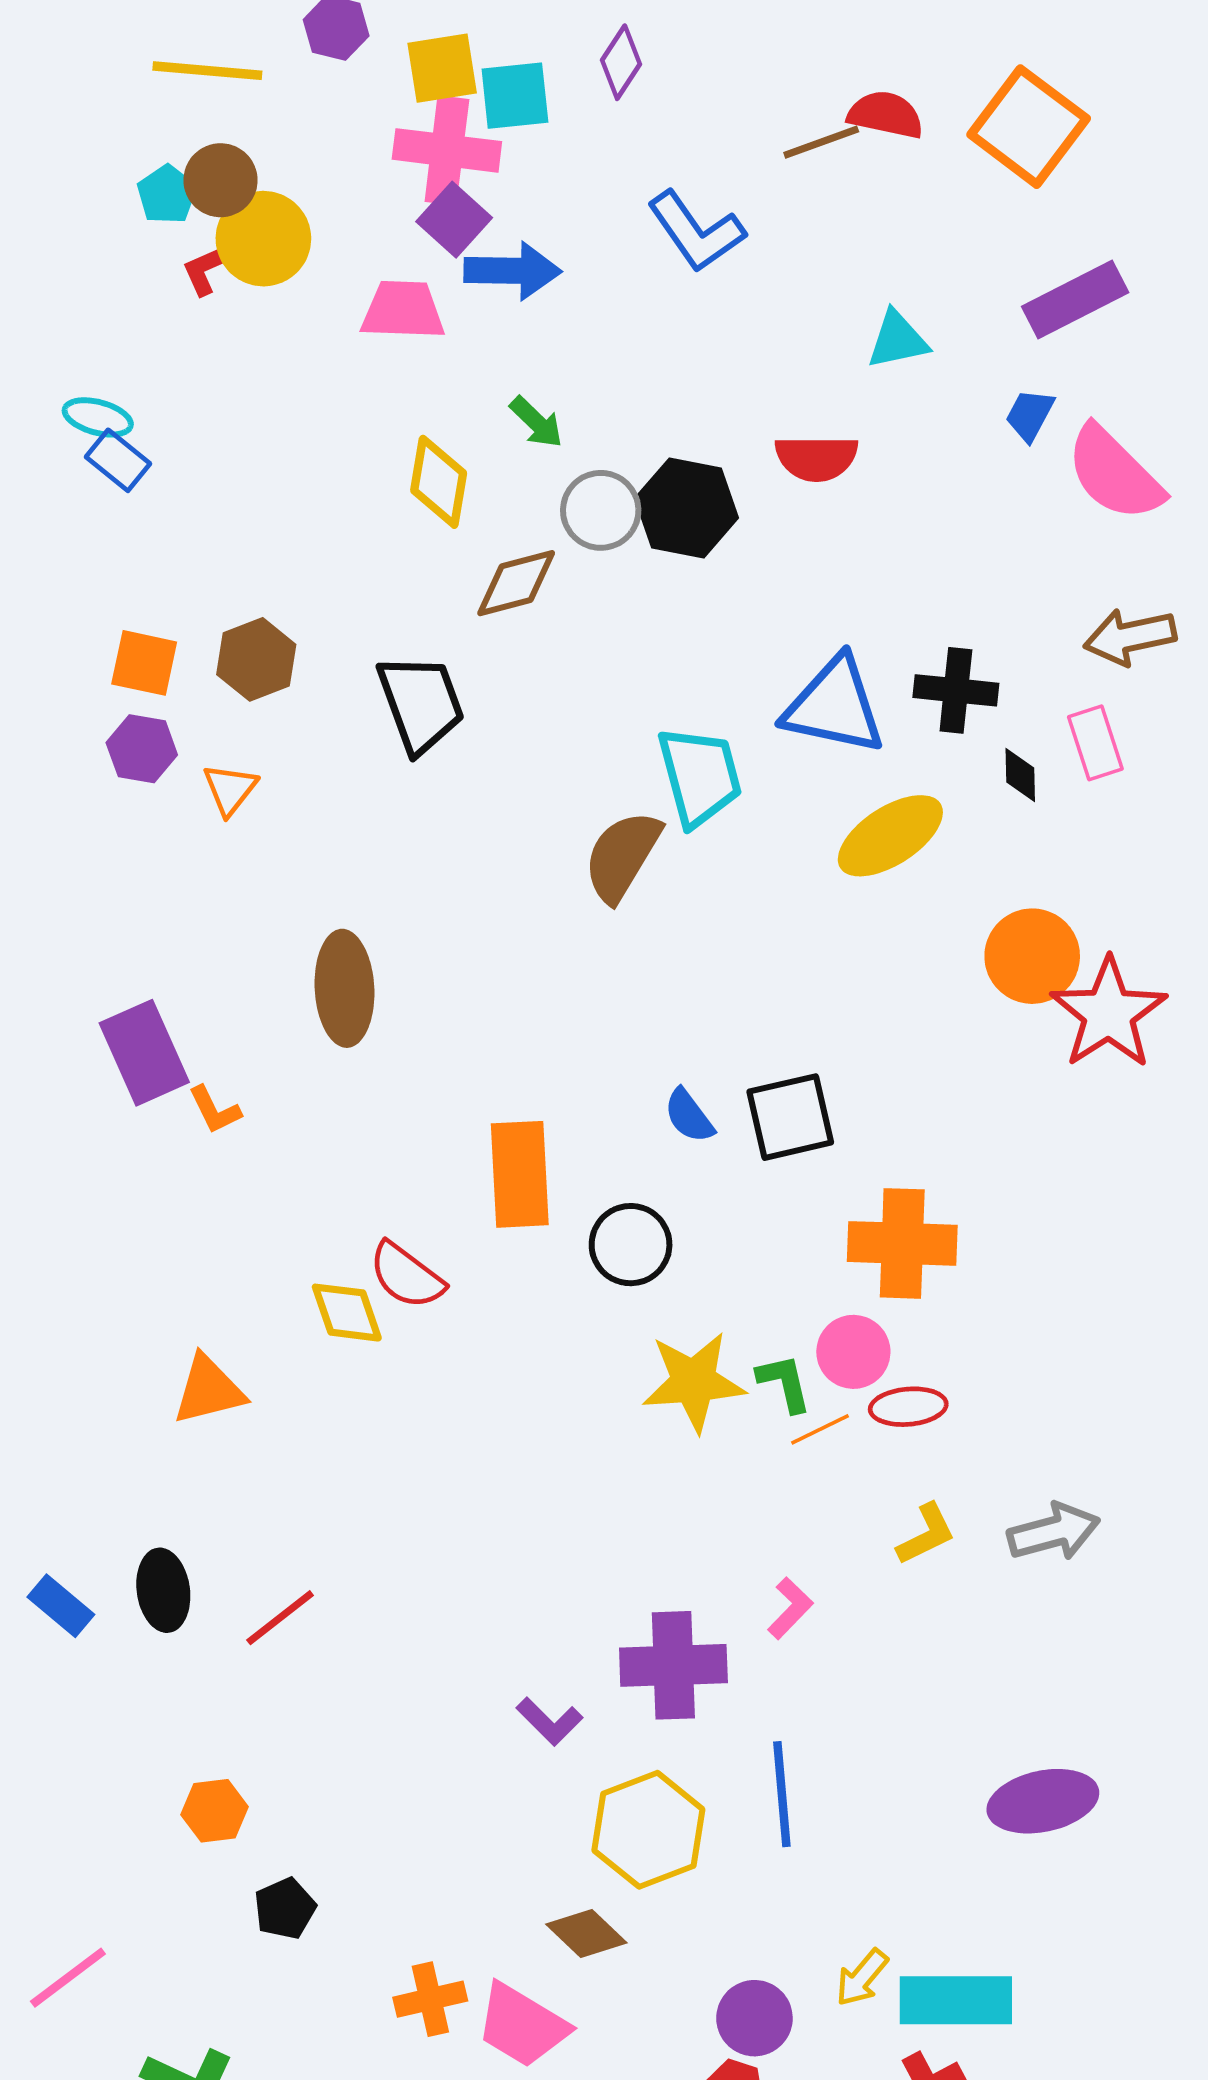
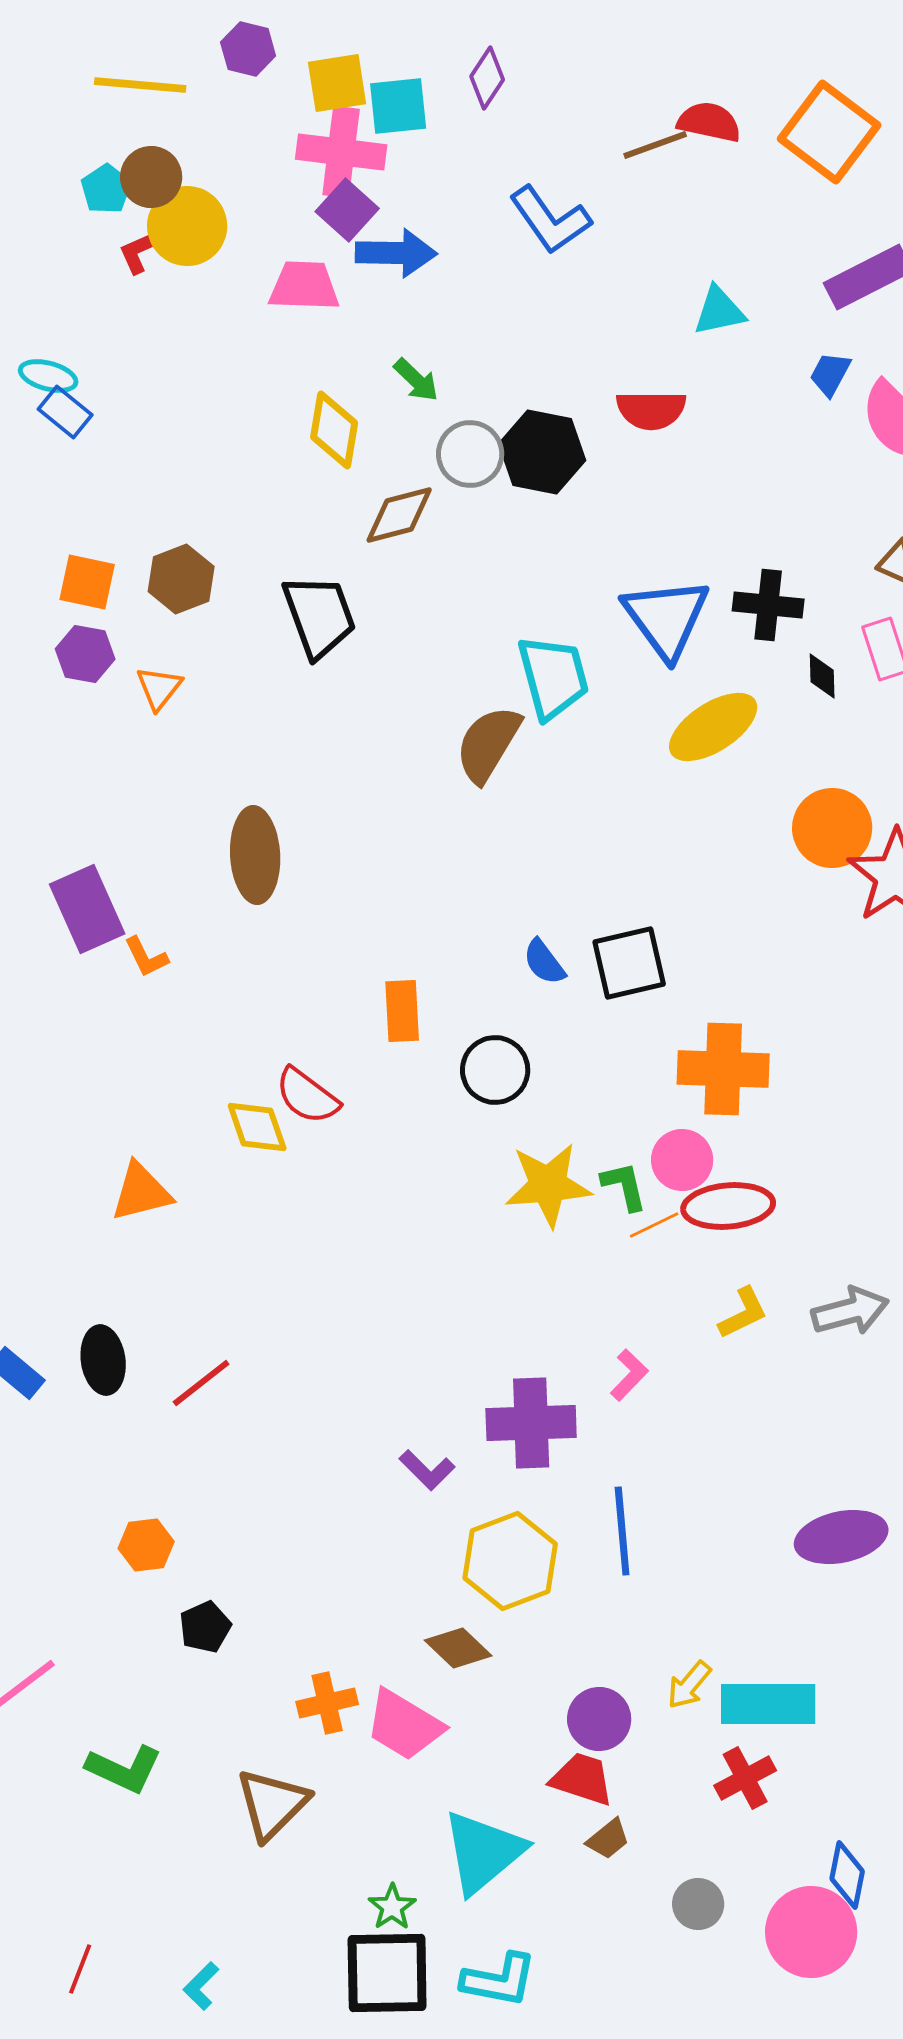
blue triangle: (834, 706) -> (666, 618), turned 42
orange rectangle: (520, 1174) -> (402, 1011), size x0.7
red ellipse: (908, 1407) -> (728, 1206), size x1.4

